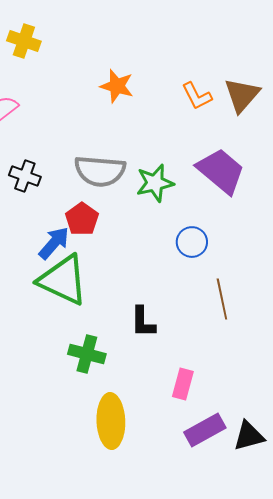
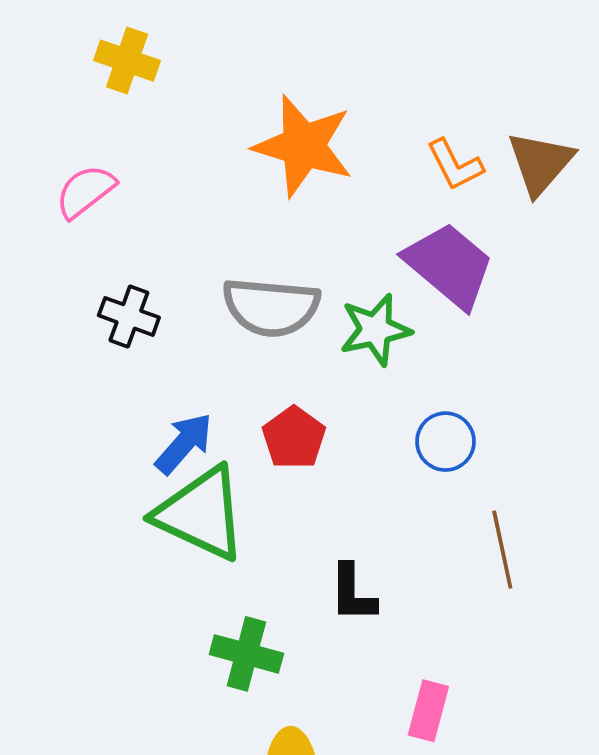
orange star: (117, 86) -> (303, 146), size x1.6
purple trapezoid: (221, 171) -> (449, 265), moved
red pentagon: (82, 219) -> (294, 438), moved

